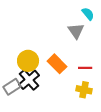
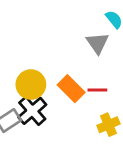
red line: (85, 68) -> (97, 90), moved
yellow cross: (84, 90) -> (108, 125), turned -35

